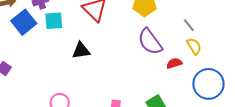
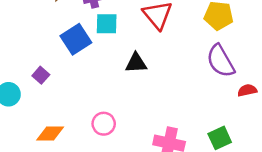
blue square: (24, 22) -> (76, 39), moved

